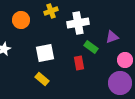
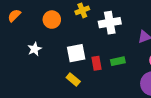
green rectangle: (91, 47) -> (118, 61), moved, turned -48
red rectangle: (79, 63) -> (97, 63), moved

